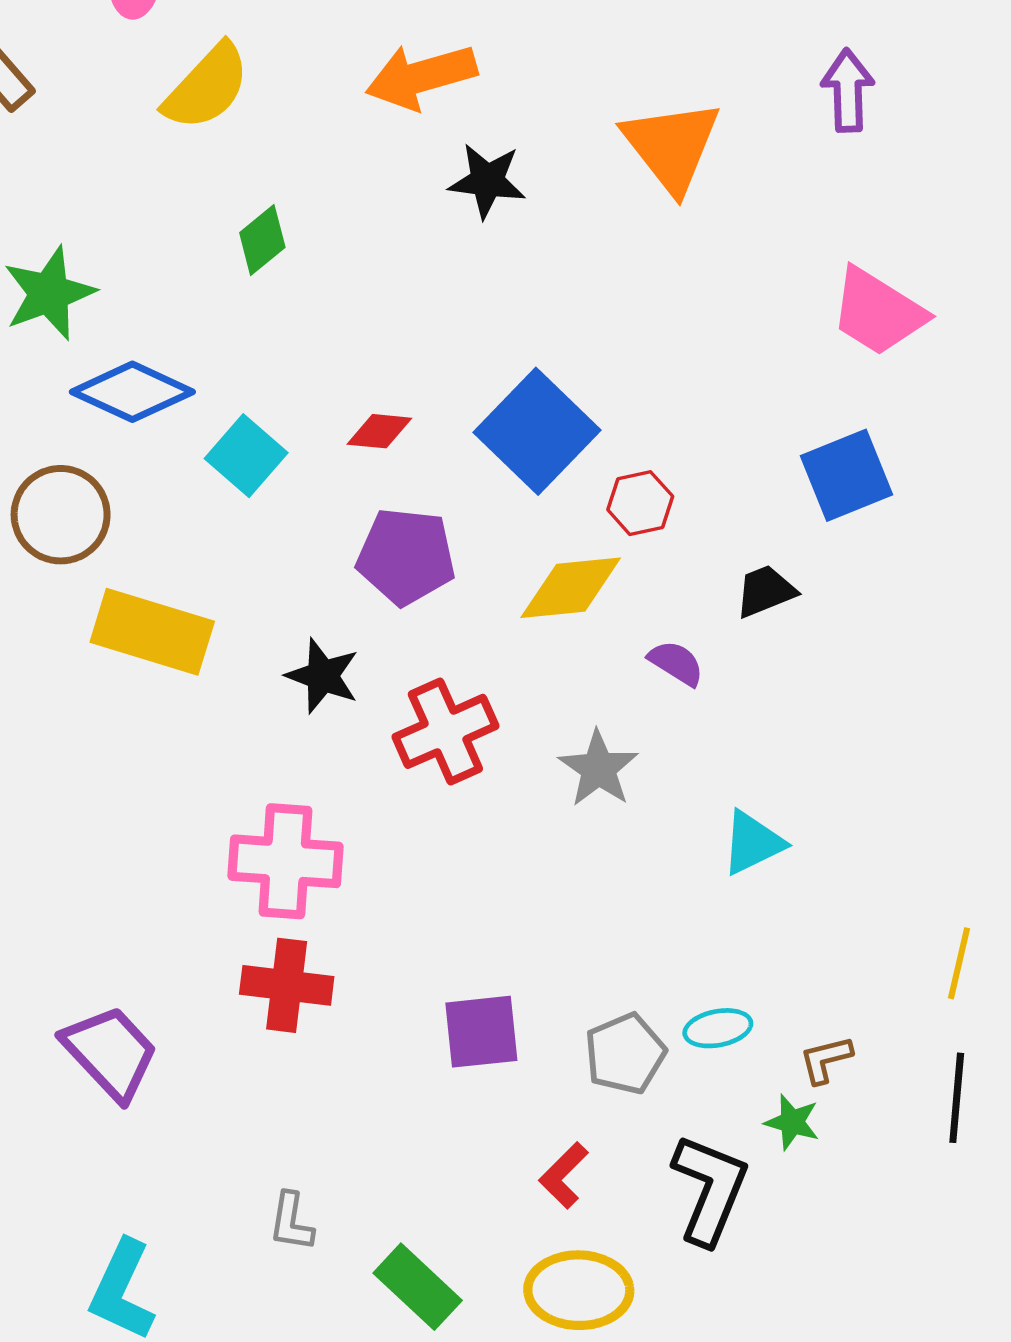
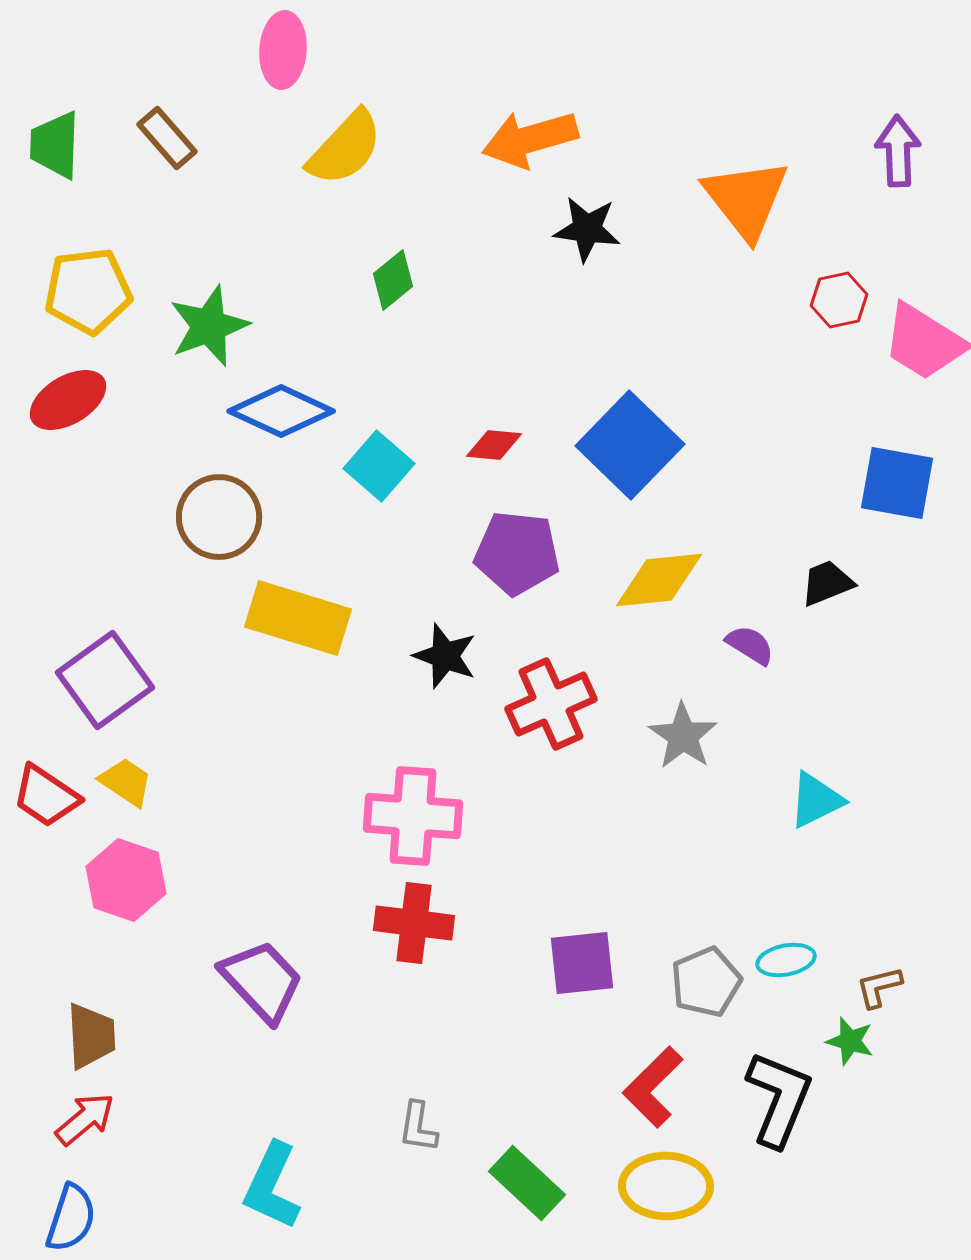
blue square: (847, 475) -> (897, 483), turned 32
red hexagon: (640, 503) -> (839, 300), moved
red L-shape: (564, 1175) -> (653, 1087), size x1.4

